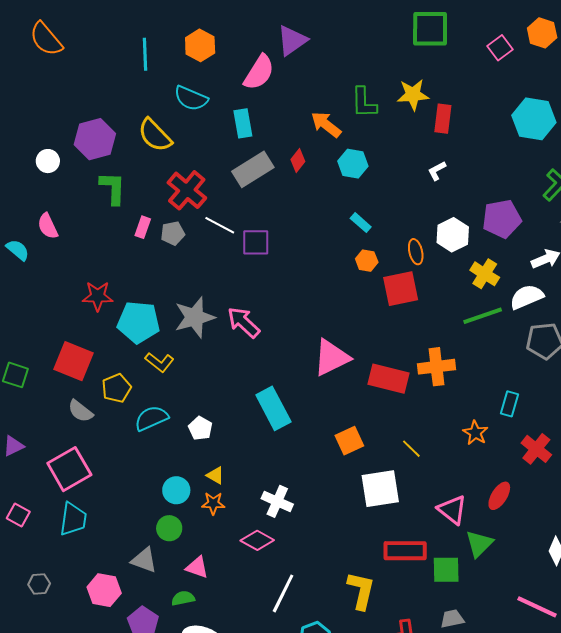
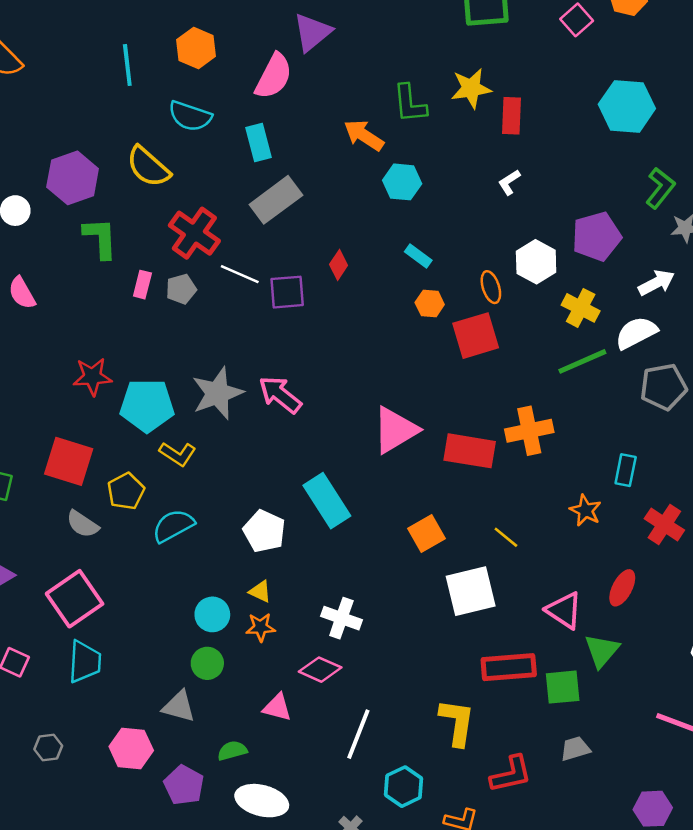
red diamond: (298, 160) -> (339, 265), moved
white pentagon: (200, 428) -> (264, 531), moved, size x1.4
pink triangle: (197, 567) -> (277, 707), moved

